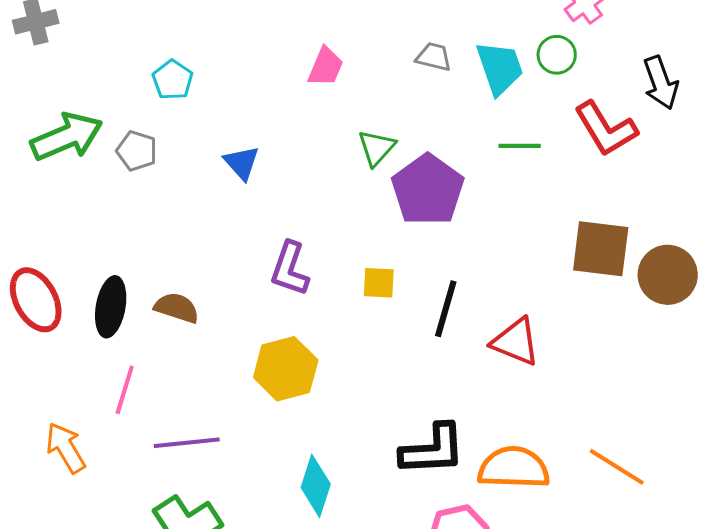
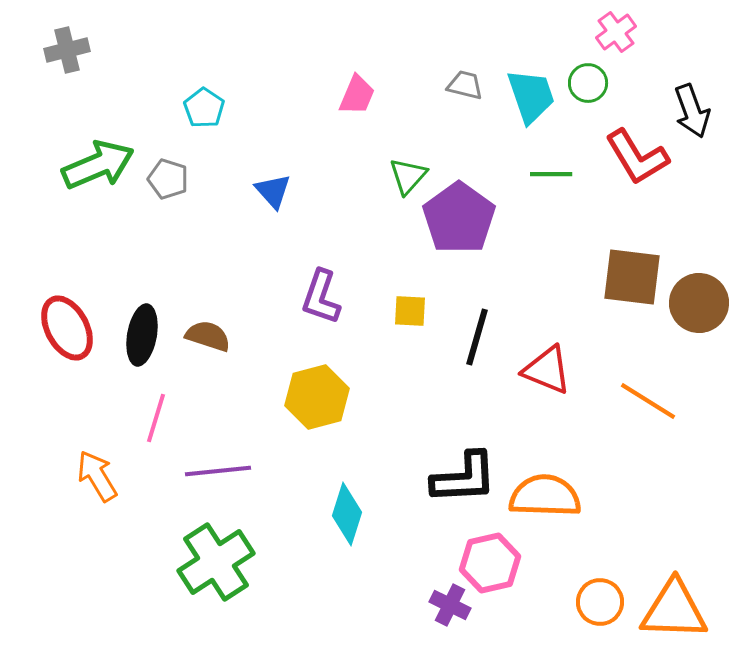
orange line: (617, 467) -> (648, 401), moved

